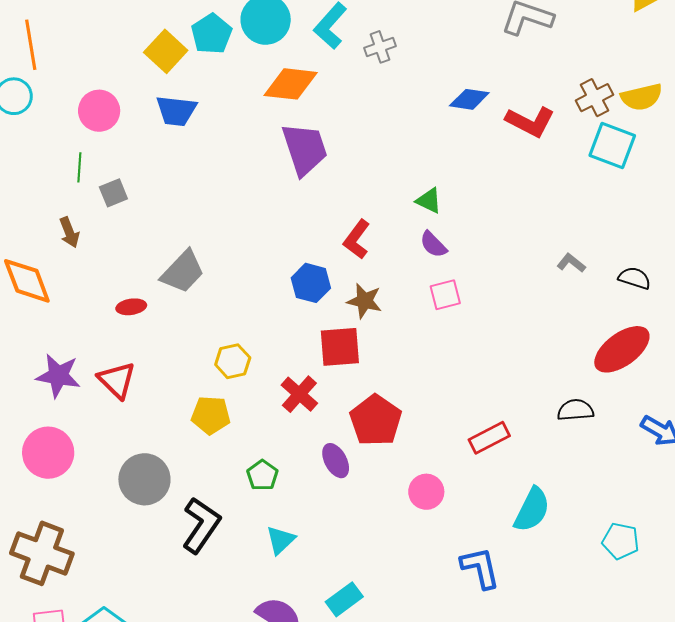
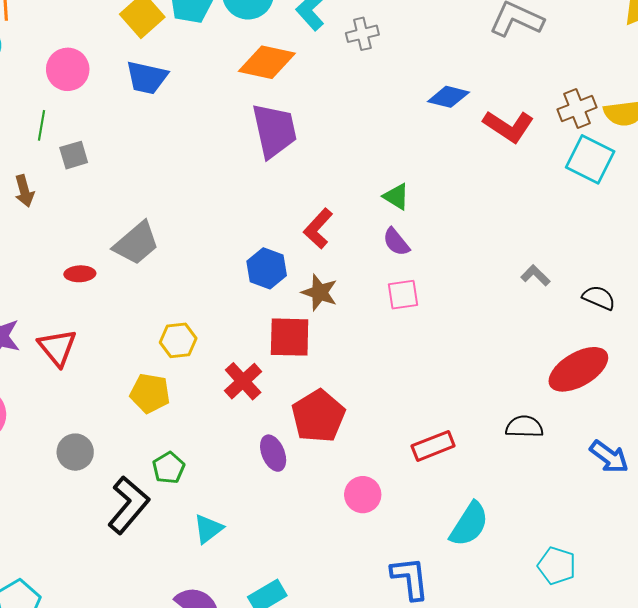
green pentagon: (263, 475) -> (169, 468), moved
gray circle: (144, 479) -> (75, 452), size x0.7

